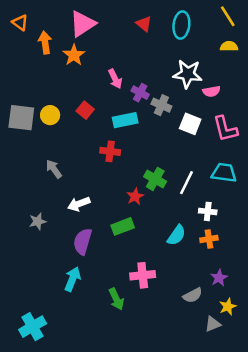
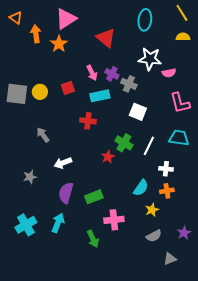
red triangle: (144, 24) -> (106, 38), moved, size x1.5
pink arrow: (115, 79) -> (92, 73), moved
red square: (85, 110) -> (68, 88), turned 32
white square: (190, 124) -> (138, 112), moved
green rectangle: (123, 226) -> (94, 197), moved
purple star: (219, 278) -> (184, 233), moved
yellow star: (228, 307) -> (152, 210), moved
cyan cross: (33, 327) -> (26, 225), moved

